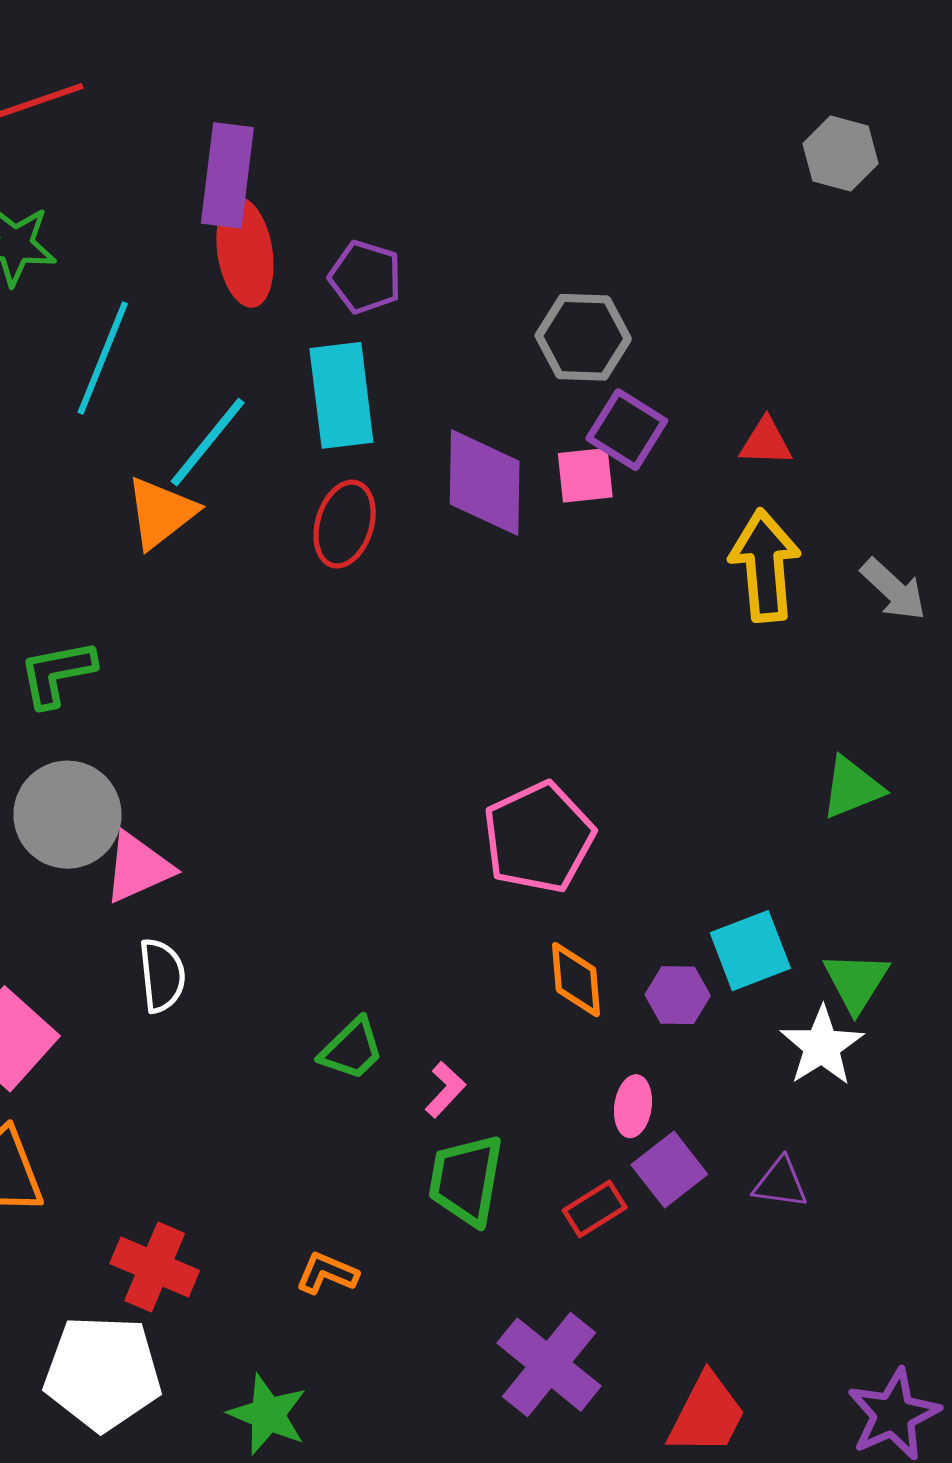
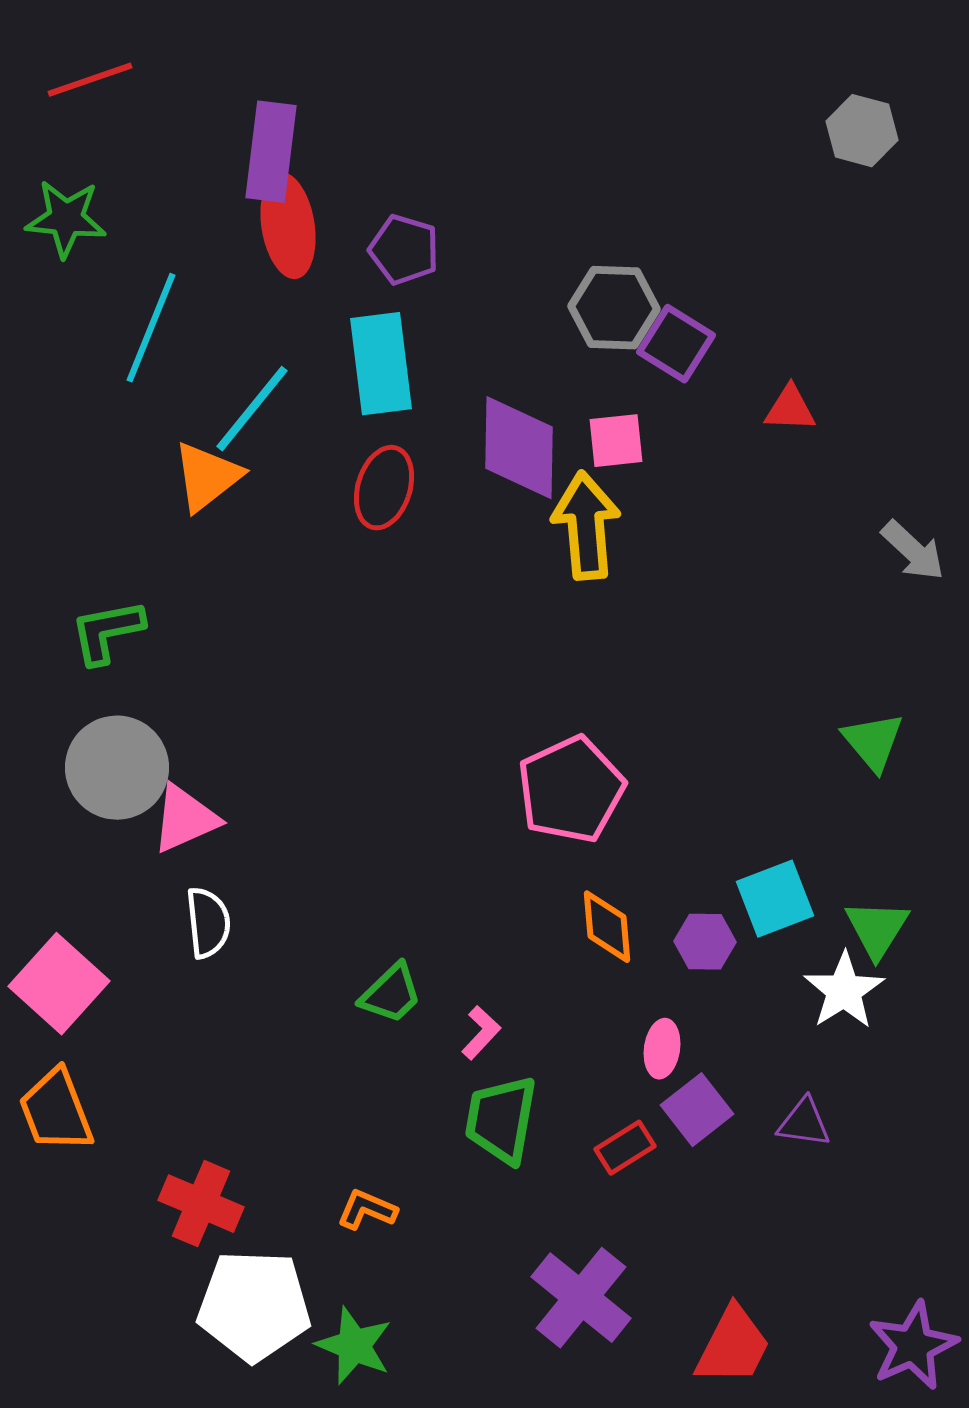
purple square: (627, 430) -> (676, 344), moved
yellow arrow: (765, 566) -> (586, 526), moved
green triangle: (852, 788) -> (873, 742), turned -48
white pentagon: (103, 1373) -> (254, 1306), moved
green star: (268, 1414) -> (354, 1346), moved

